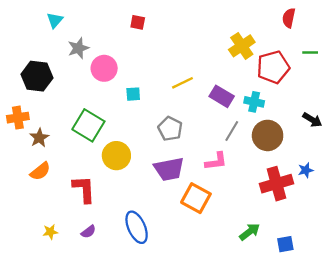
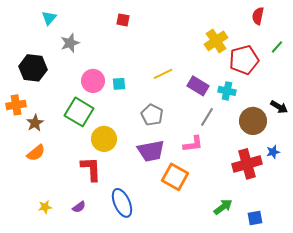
green line: (310, 53) -> (277, 47), turned -48
pink circle: (104, 68) -> (93, 81), moved
brown circle: (268, 135) -> (253, 121), moved
red L-shape: (84, 189) -> (91, 169), moved

